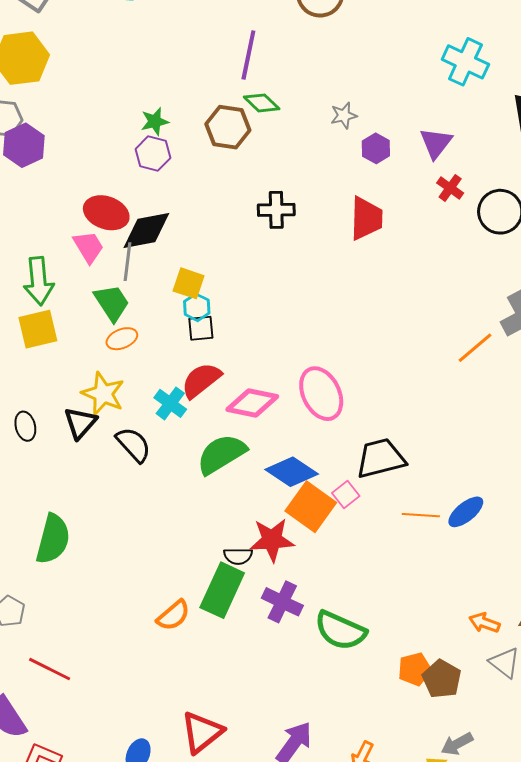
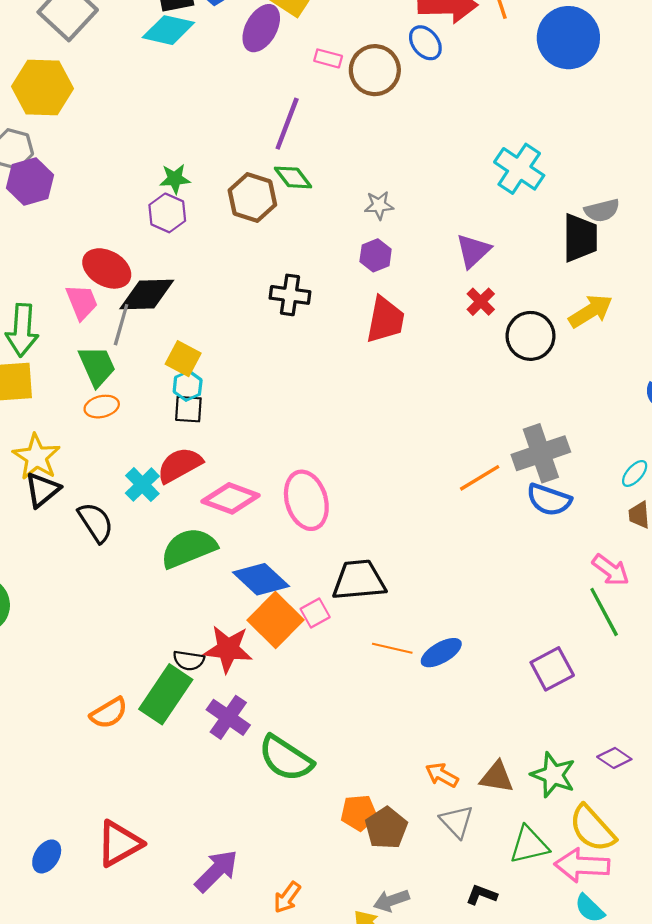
purple hexagon: (376, 148) -> (376, 255), moved
yellow star: (103, 394) -> (36, 457), moved

